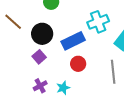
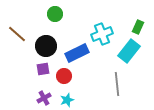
purple square: (39, 57) -> (43, 69), turned 32
red circle: (78, 64) -> (64, 76), moved

